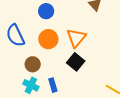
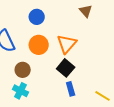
blue rectangle: (53, 85) -> (71, 89), moved

